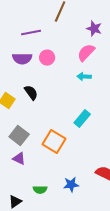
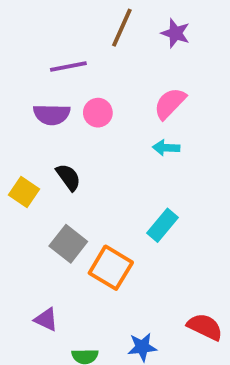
purple star: (94, 29) -> (175, 33), moved
gray square: (19, 136) -> (68, 244), moved
purple triangle: (19, 159) -> (46, 319), moved

